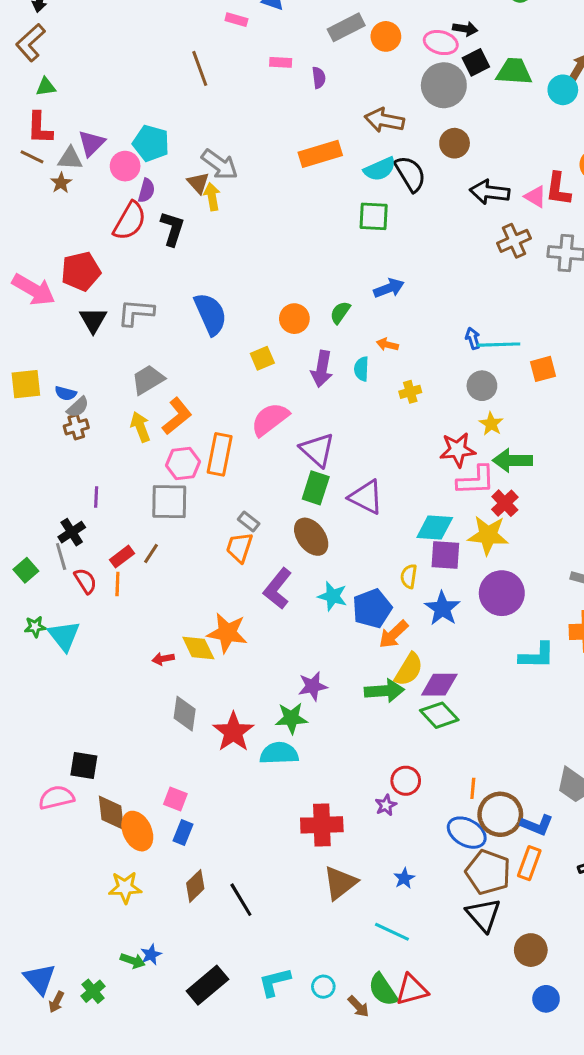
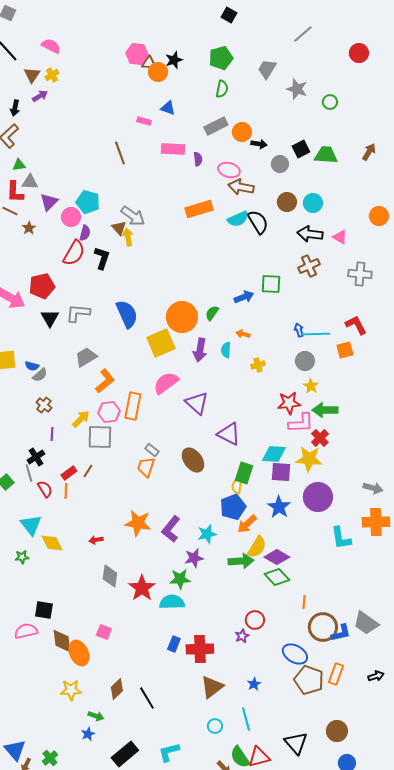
black arrow: (465, 29) -> (259, 144), moved
pink ellipse: (441, 43) -> (229, 170), moved
pink rectangle: (281, 62) -> (173, 149), size x1.6
gray circle: (444, 85) -> (280, 164), size x0.6
cyan circle: (563, 90) -> (313, 203), moved
gray triangle: (70, 158) -> (30, 182), moved
red L-shape: (558, 189) -> (356, 325), moved, turned 145
green square: (374, 216) -> (271, 284), moved
brown cross: (514, 241) -> (309, 266), moved
orange circle: (294, 319) -> (182, 317), size x1.6
yellow square: (262, 358) -> (161, 343), size x1.8
brown cross: (76, 427) -> (44, 405), moved, turned -35
yellow arrow: (140, 427) -> (81, 419), moved, turned 66
green rectangle: (316, 488) -> (244, 473), moved
yellow semicircle: (409, 576) -> (237, 486), moved
purple L-shape: (278, 589) -> (171, 529), moved
cyan star: (332, 596) -> (207, 534), moved, turned -30
green star: (35, 627) -> (22, 557), moved
yellow diamond: (198, 648) -> (52, 543), moved
cyan L-shape: (537, 656) -> (341, 538), turned 80
purple diamond: (439, 685) -> (277, 557), turned 30
orange line: (473, 788) -> (304, 602), moved
brown circle: (500, 814) -> (323, 627), moved
blue L-shape: (537, 825) -> (341, 633), moved, turned -35
blue rectangle: (183, 833) -> (174, 644), moved
black triangle: (483, 915) -> (296, 743), moved
cyan line: (392, 932) -> (246, 719), turned 50
green arrow: (133, 961) -> (96, 716), moved
cyan circle: (323, 987) -> (215, 726), moved

